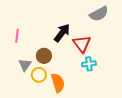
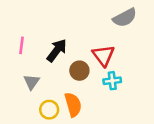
black arrow: (62, 33) -> (57, 50), moved
brown circle: (44, 56) -> (79, 71), moved
yellow circle: (39, 75) -> (49, 110), moved

